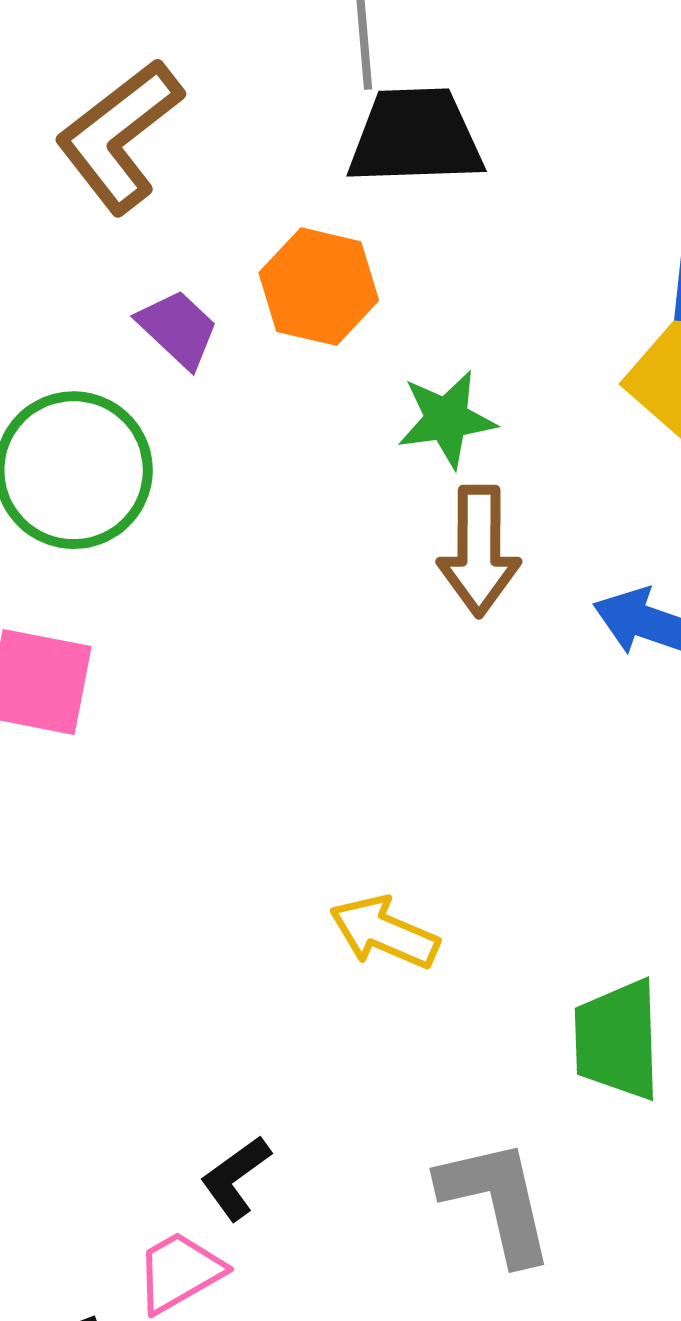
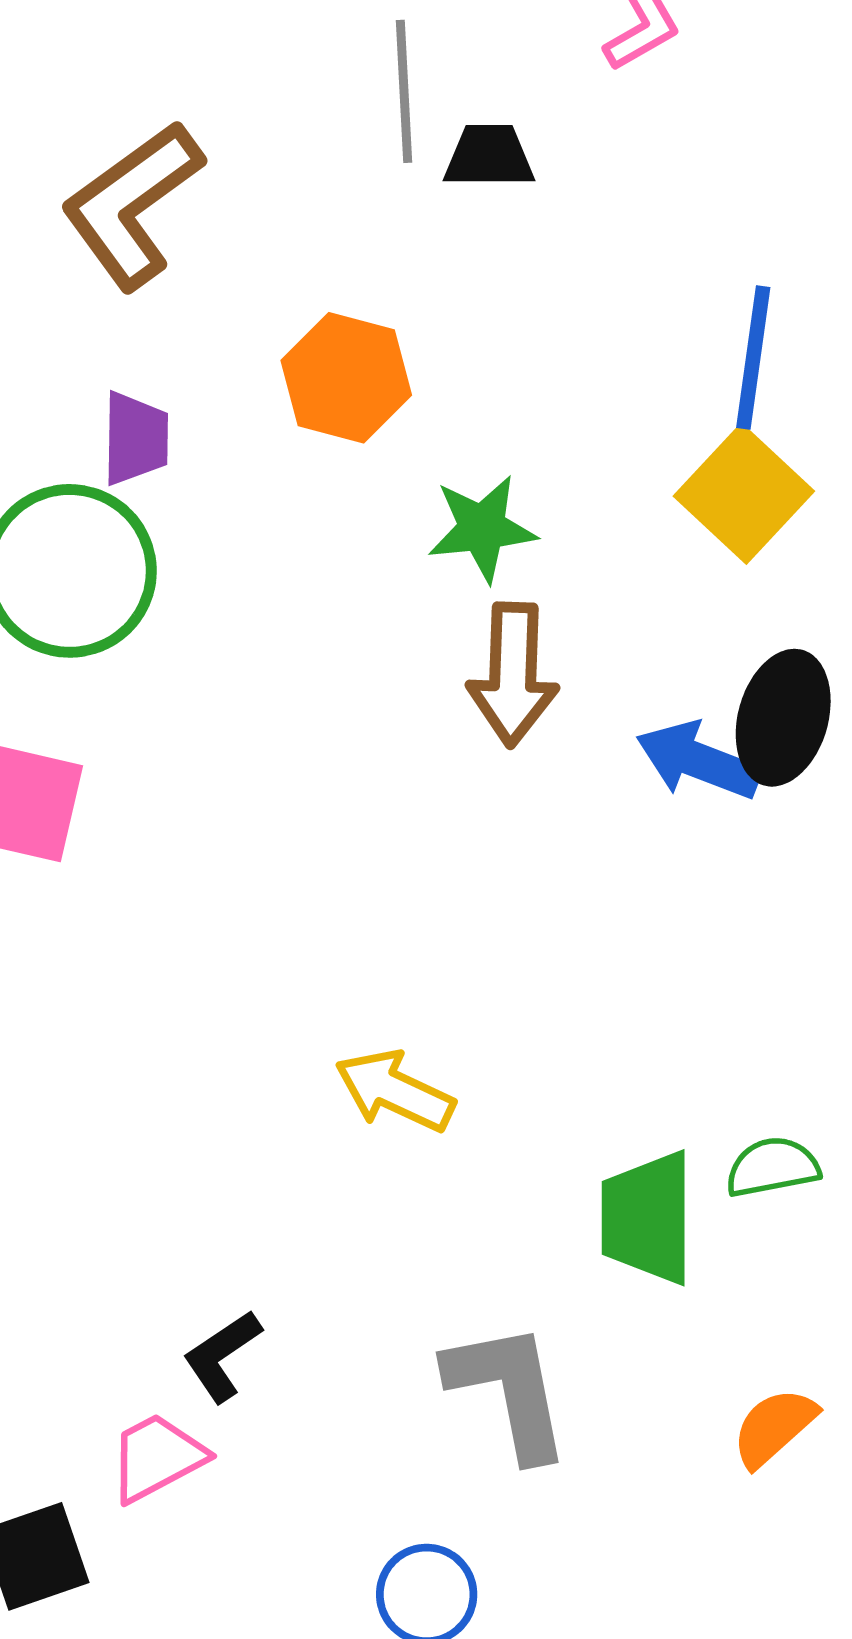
black trapezoid: (415, 137) -> (489, 156), moved, size x0.6
purple trapezoid: (178, 329) -> (136, 438), moved, turned 46

